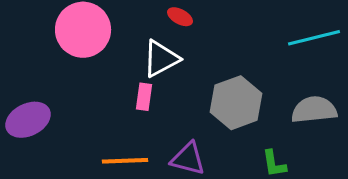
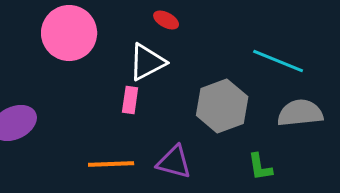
cyan line: (314, 38) -> (278, 61), moved, turned 36

